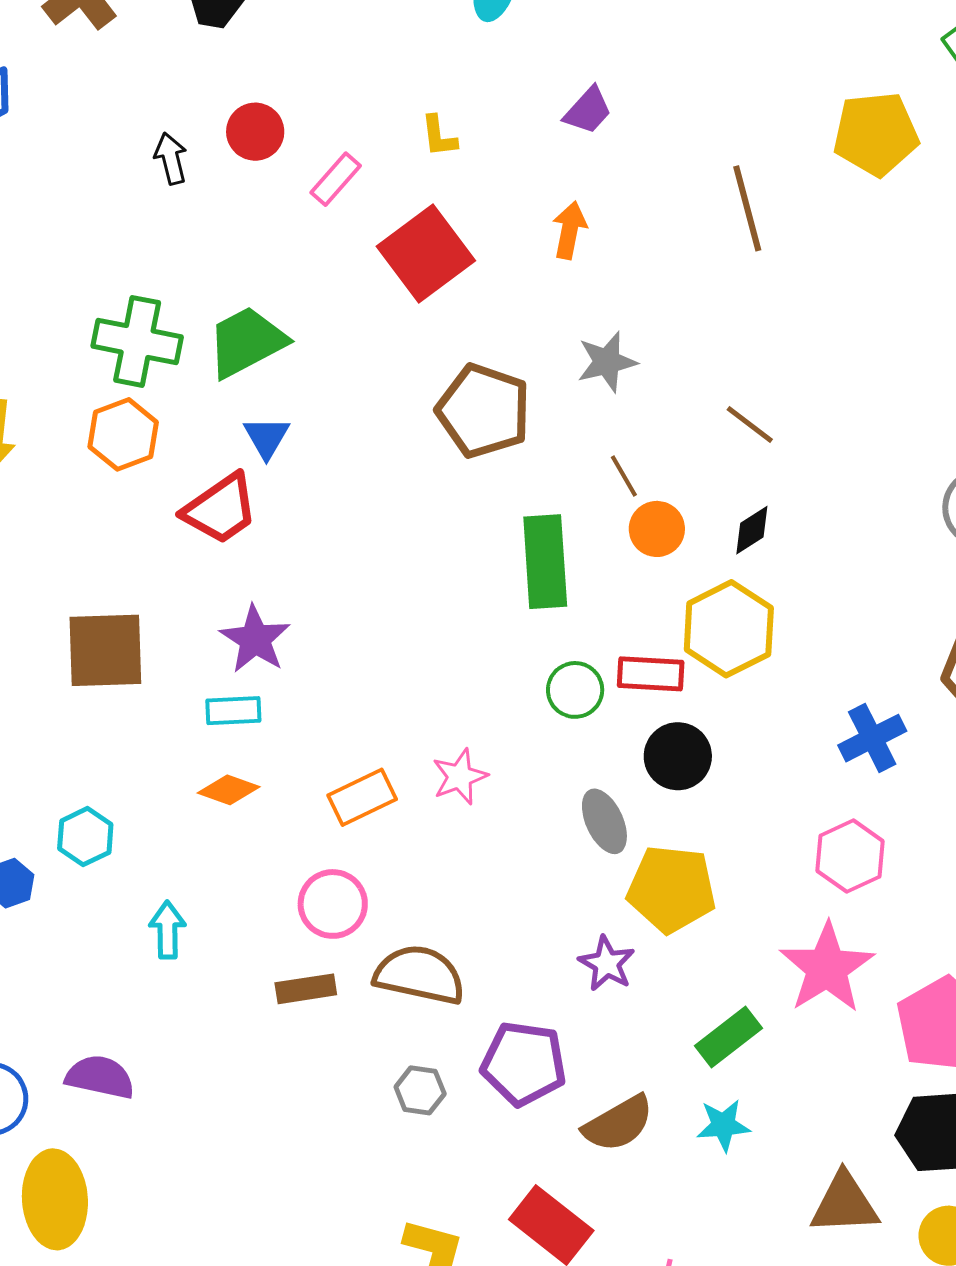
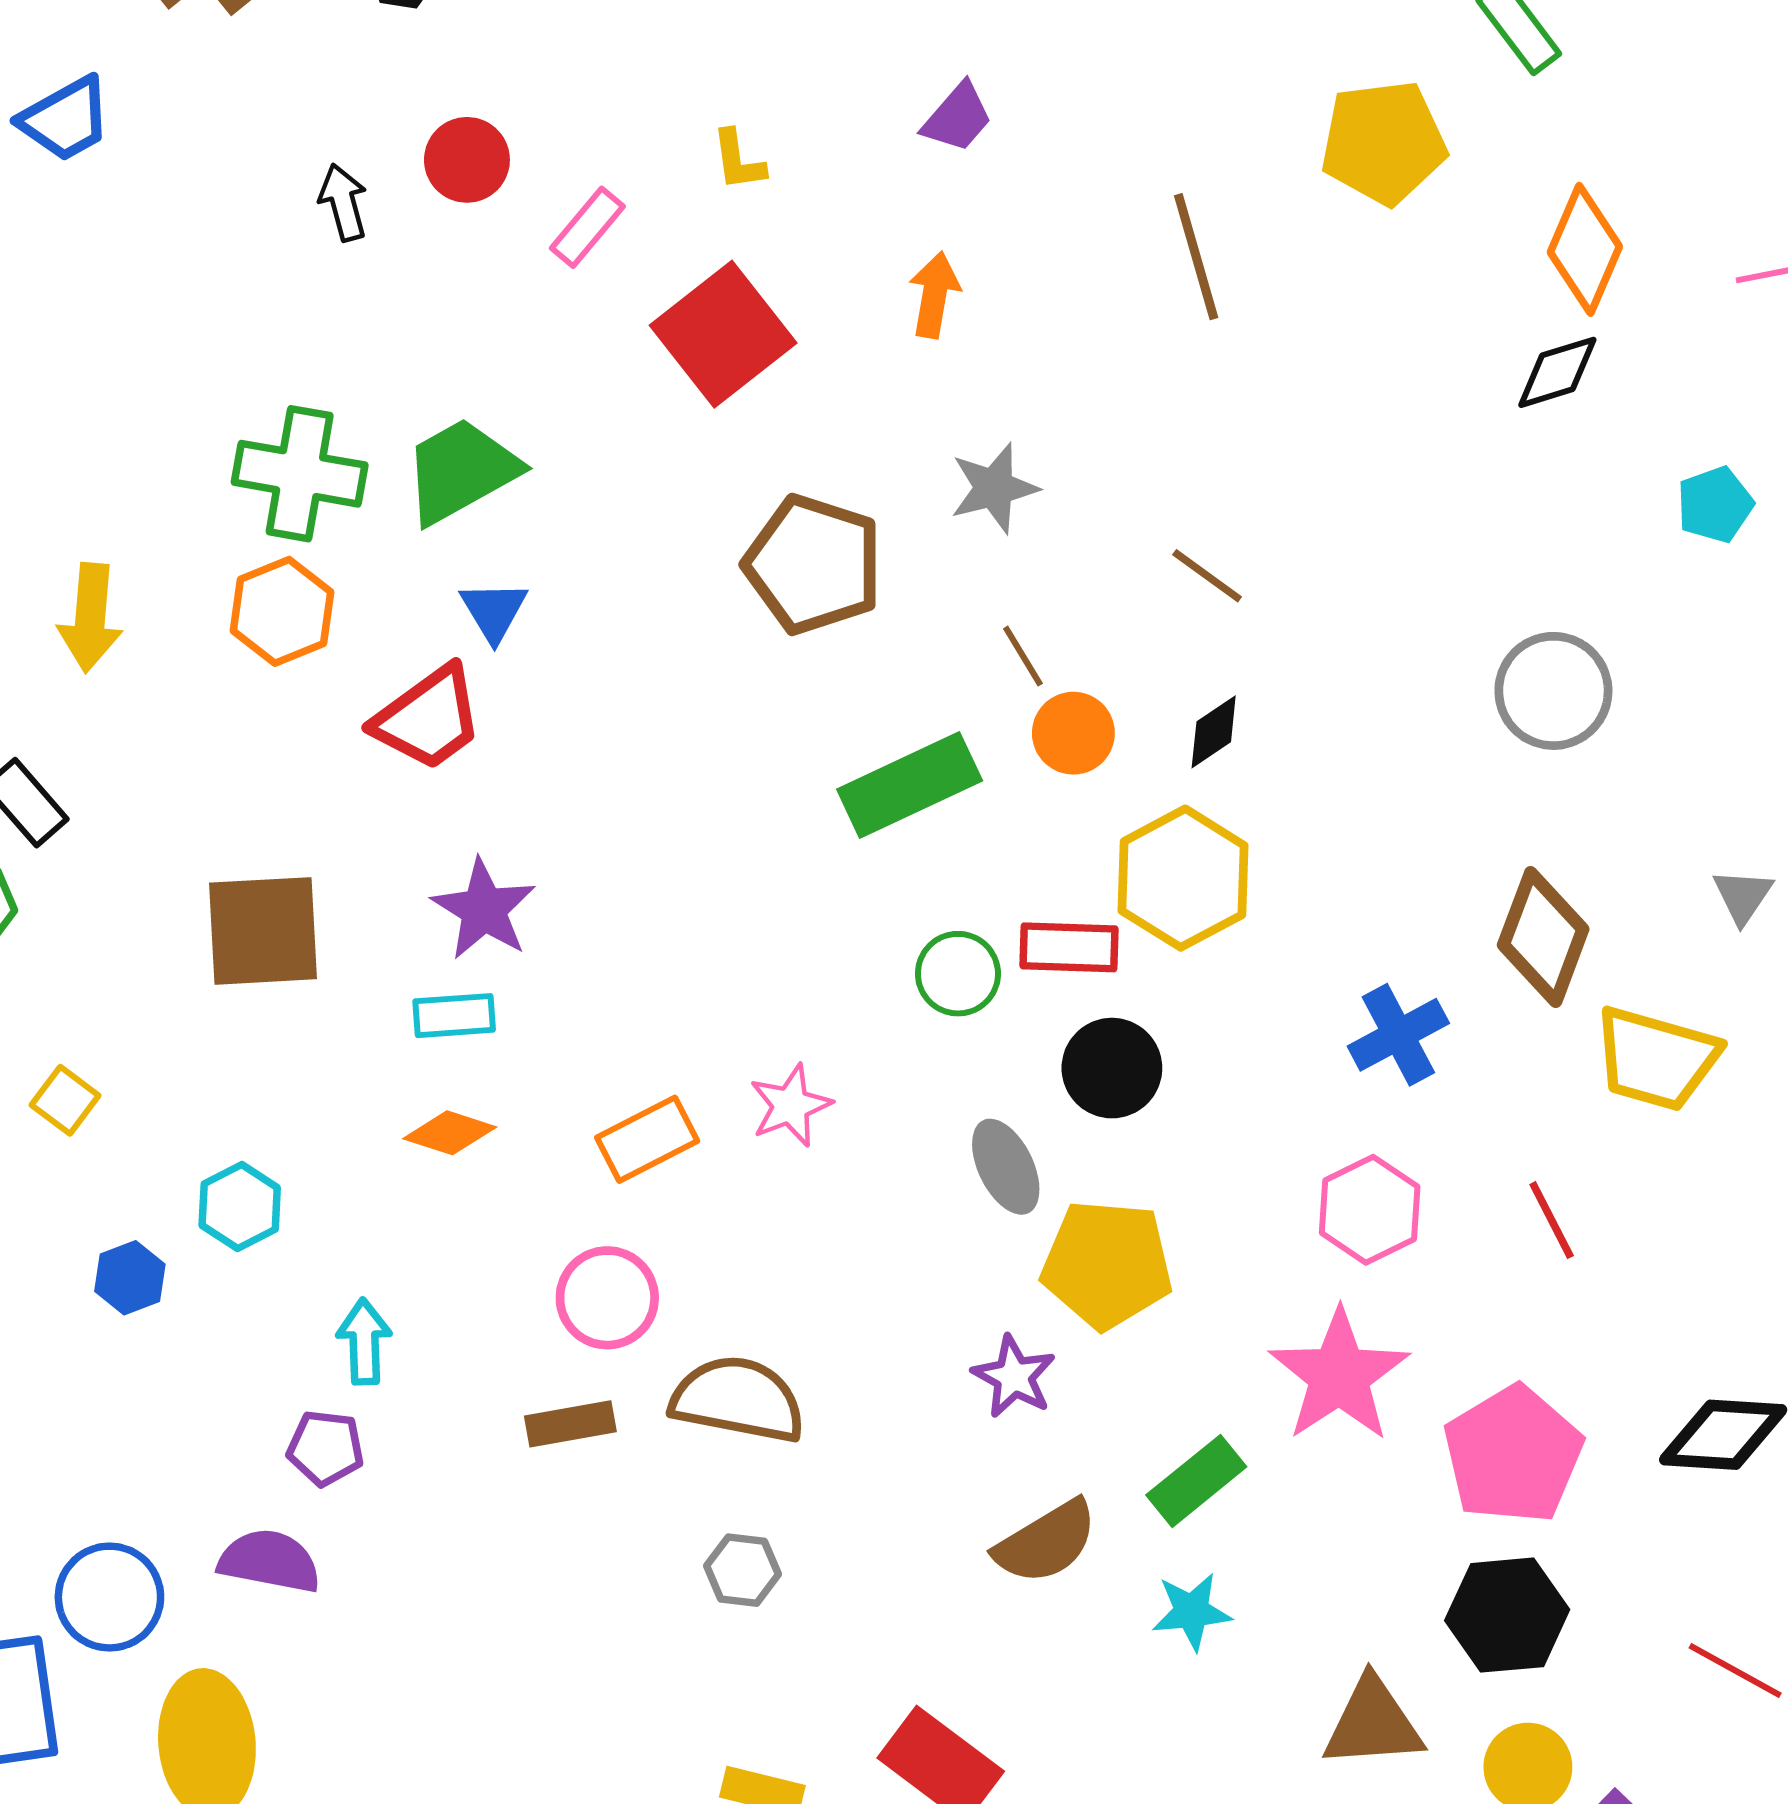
green rectangle: (545, 562) -> (910, 785), turned 70
purple pentagon: (524, 1064) -> (325, 1448), moved, size x0.6
brown semicircle: (618, 1123) -> (1046, 1542), moved

